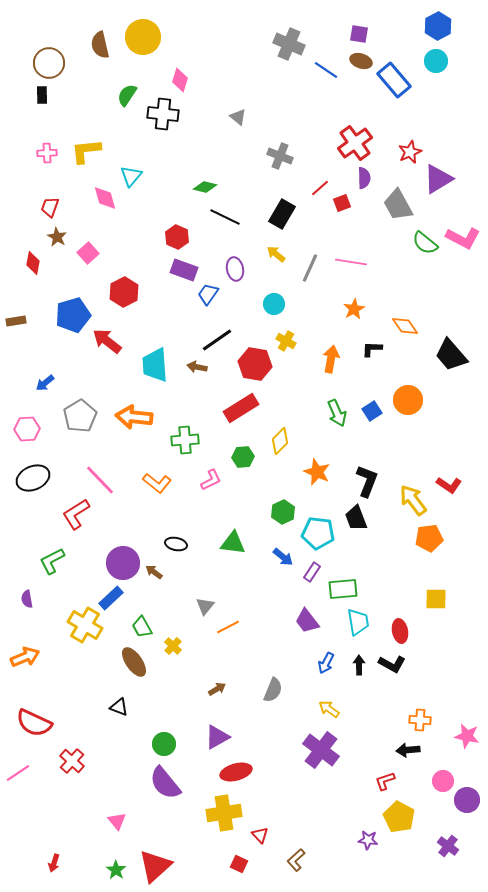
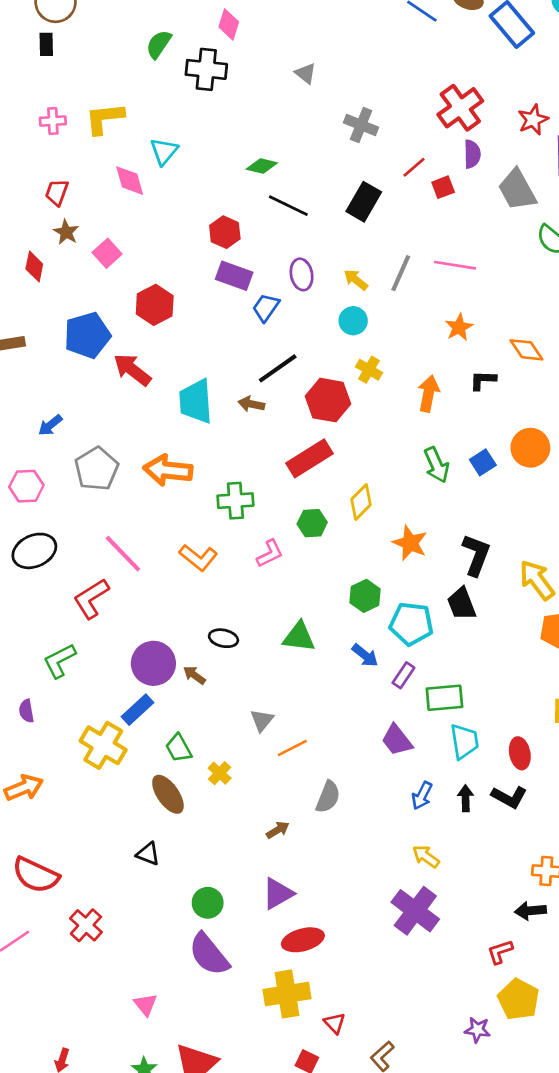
yellow arrow: (276, 254) -> (356, 280), moved
gray semicircle: (273, 690) -> (328, 797), moved

